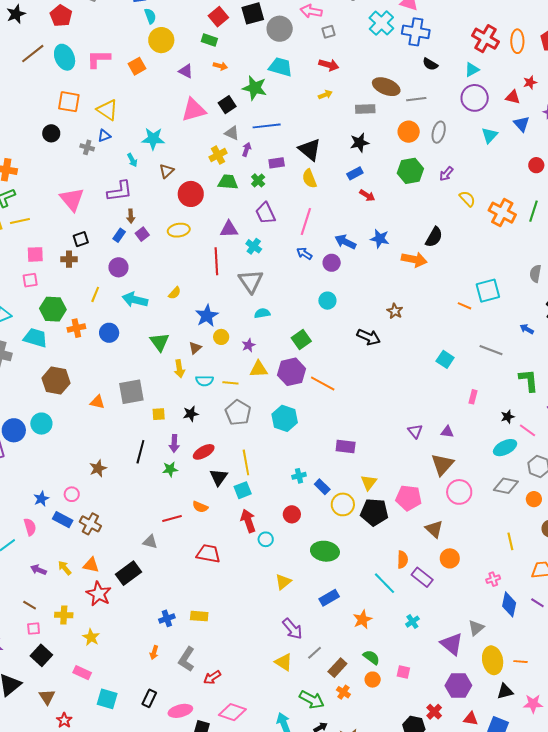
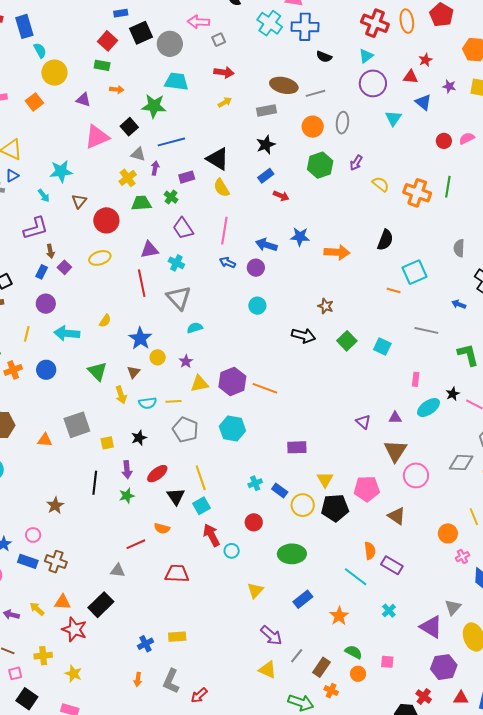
black semicircle: (434, 237) -> (385, 240), moved
green square: (301, 340) -> (347, 341), moved
cyan ellipse: (505, 448) -> (429, 407), moved
orange circle: (450, 558) -> (448, 533), moved

